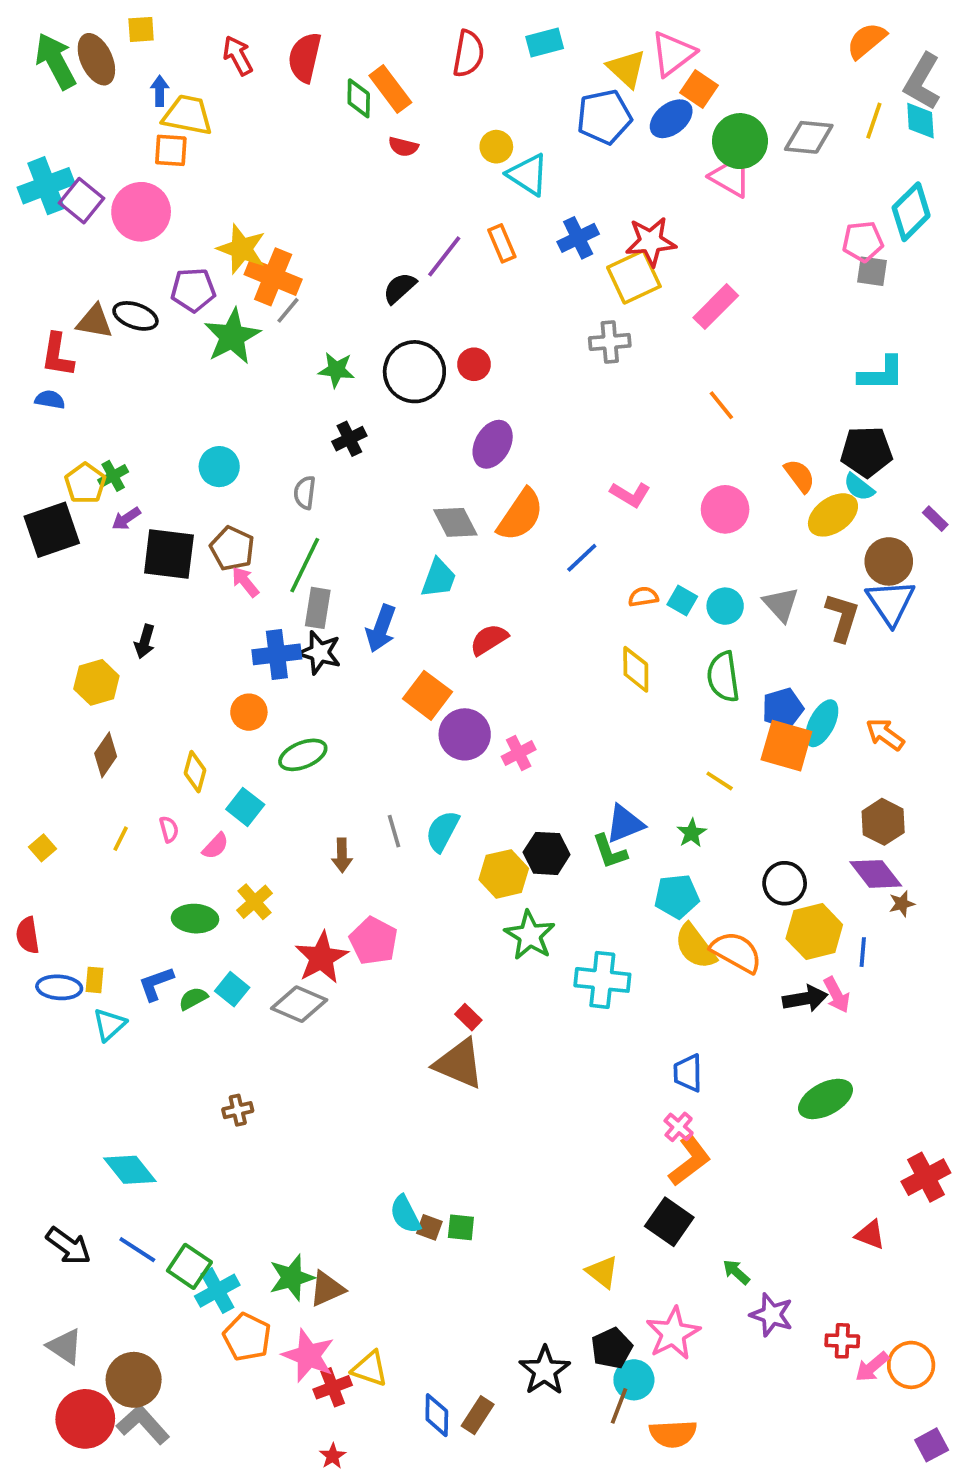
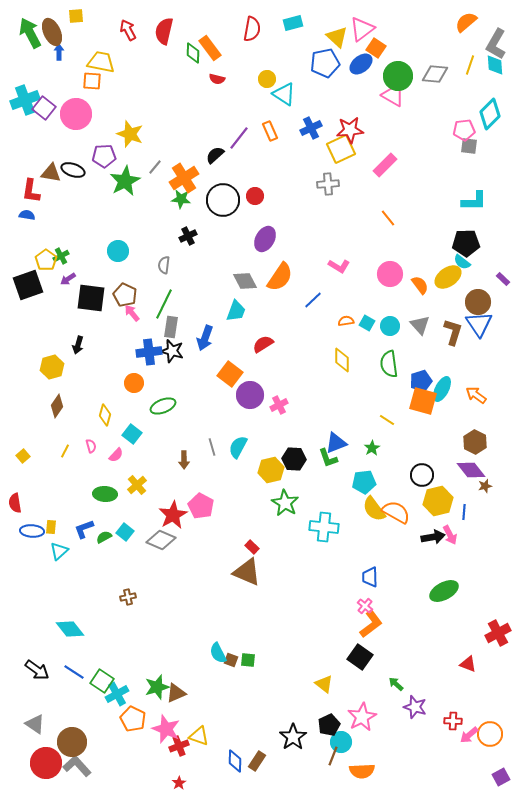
blue arrow: (160, 91) -> (59, 52), moved
orange cross: (273, 277) -> (184, 178), moved, turned 36
orange semicircle: (799, 476) -> (420, 285), moved

